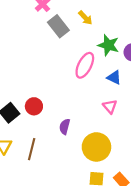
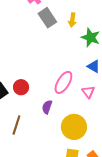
yellow arrow: (85, 18) -> (72, 20), moved, turned 48
pink ellipse: (85, 65) -> (63, 82), moved

